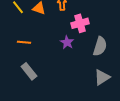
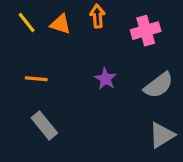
pink cross: (80, 23) -> (146, 31), moved
gray semicircle: (100, 46) -> (159, 85), turned 36

